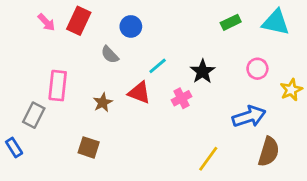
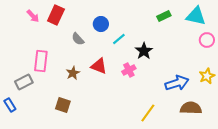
blue circle: (131, 26) -> (101, 24), moved
cyan line: (158, 66) -> (119, 39), moved
pink circle: (257, 69) -> (207, 40), moved
yellow star: (291, 90) -> (207, 76), moved
gray rectangle: (34, 115) -> (24, 82), turned 36
brown semicircle: (269, 152) -> (191, 108), turned -105

